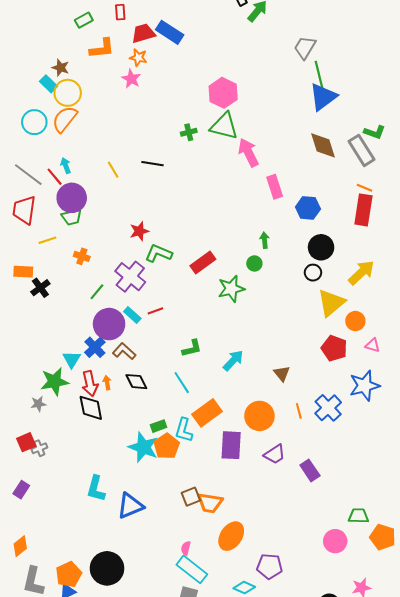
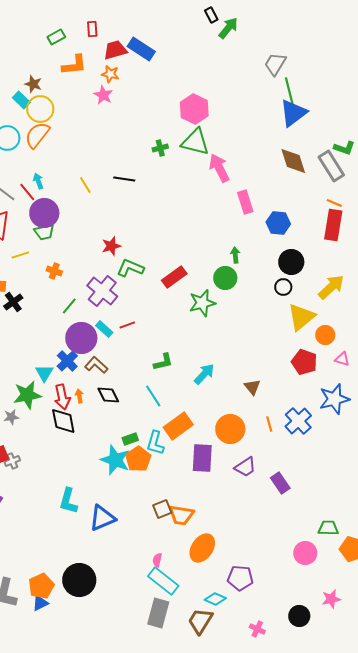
green circle: (254, 263) -> (225, 278), size x1.5

